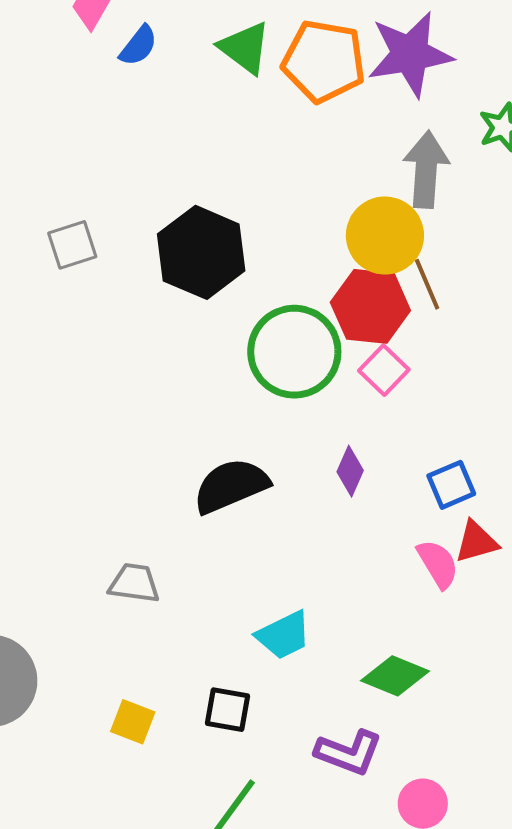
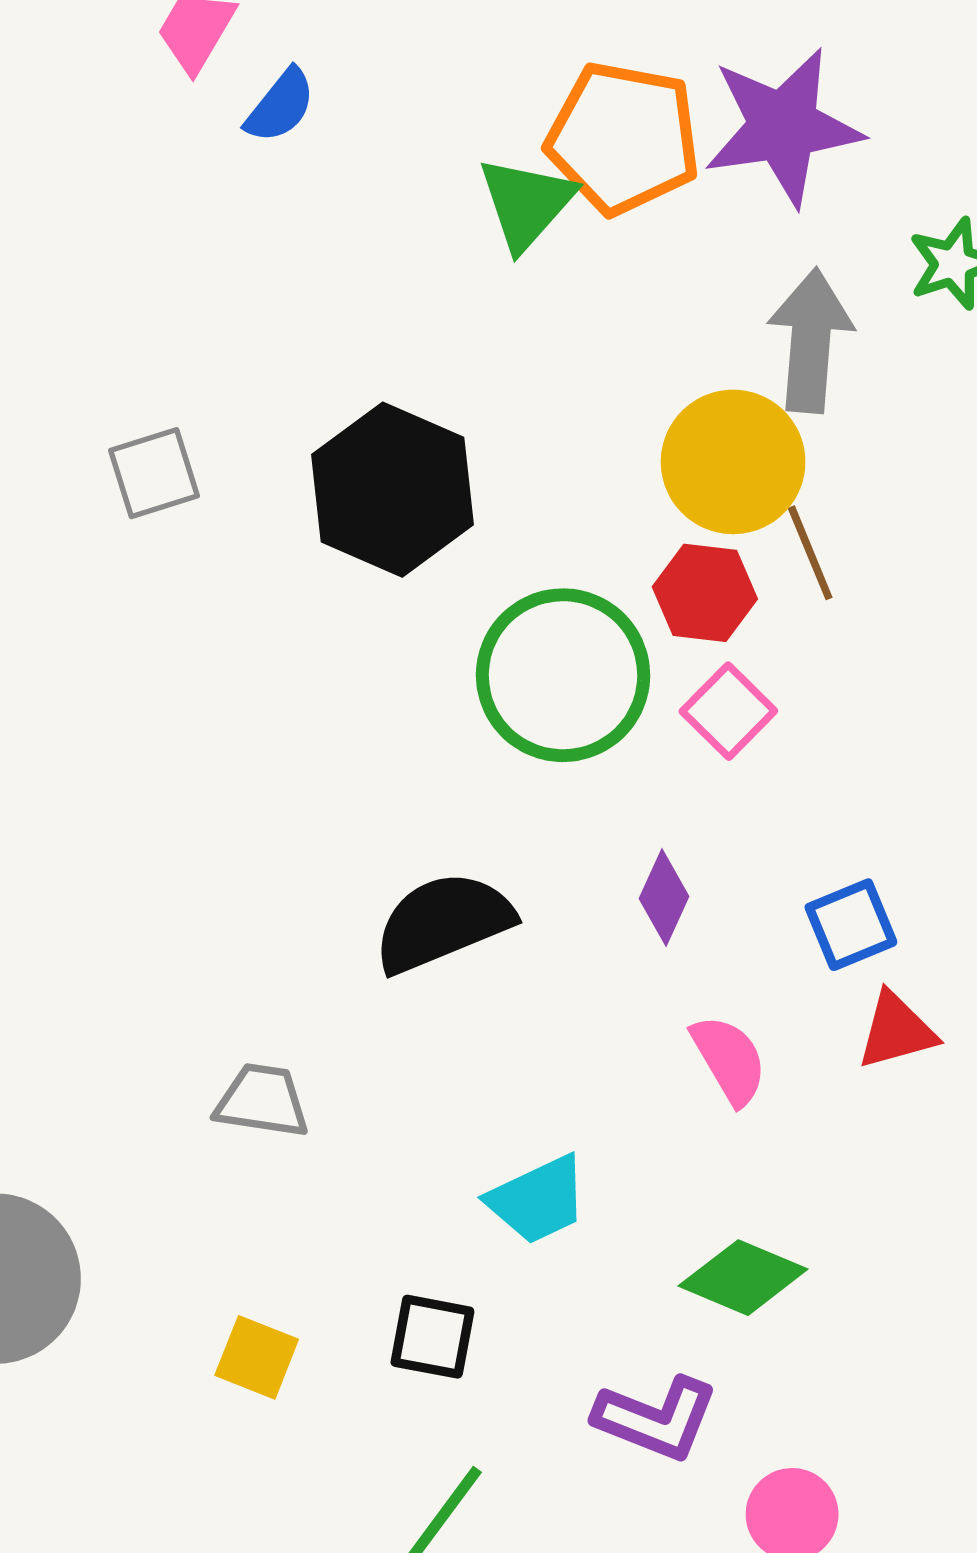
green triangle: (245, 48) -> (526, 203), moved, turned 34
red hexagon: (370, 306) -> (705, 593), size x0.7
pink semicircle: (438, 564) -> (729, 1060), moved

